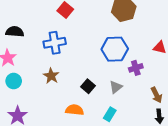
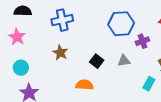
cyan circle: (14, 81) -> (21, 68), moved
gray triangle: (116, 87) -> (124, 61), turned 32
cyan rectangle: (110, 114) -> (149, 84), moved

